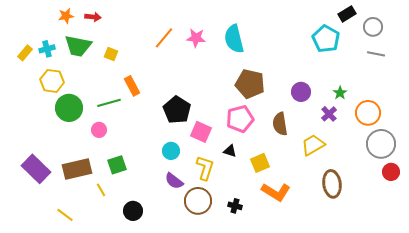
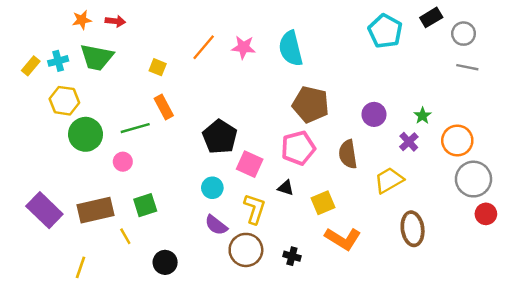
cyan pentagon: (326, 39) -> (385, 31), moved
yellow square: (111, 54) -> (158, 67), moved
yellow line: (65, 215) -> (81, 267), turned 72

